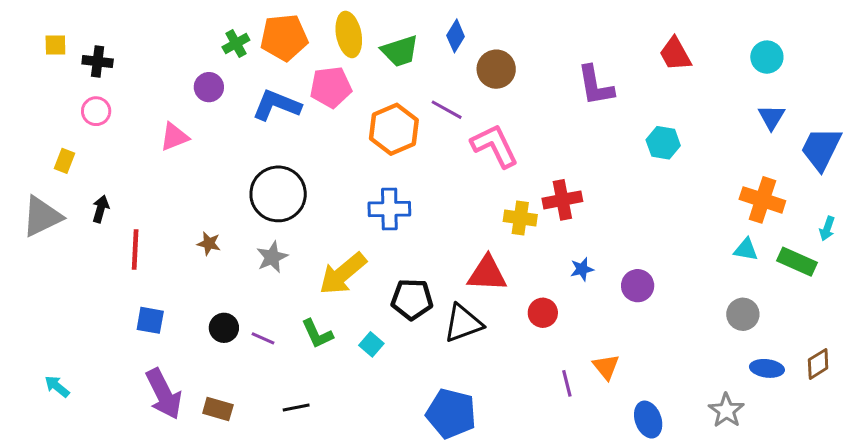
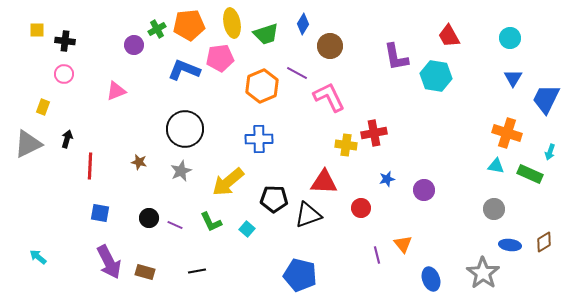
purple circle: (209, 87) -> (134, 45), moved
cyan hexagon: (663, 143) -> (436, 76), moved, size x1.4
gray star: (726, 411) -> (483, 273), size x1.4

